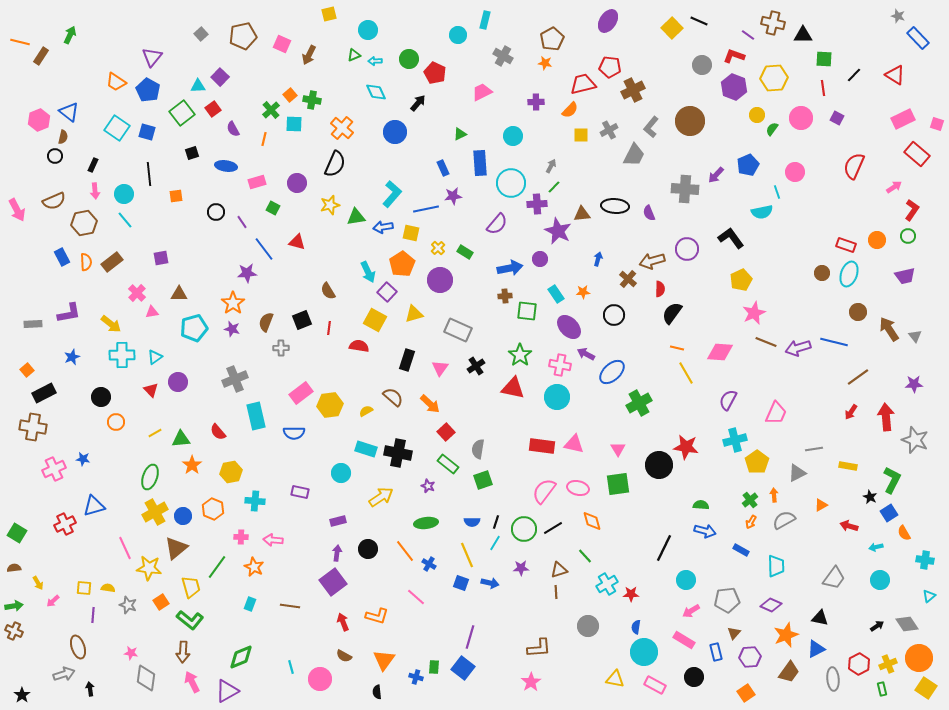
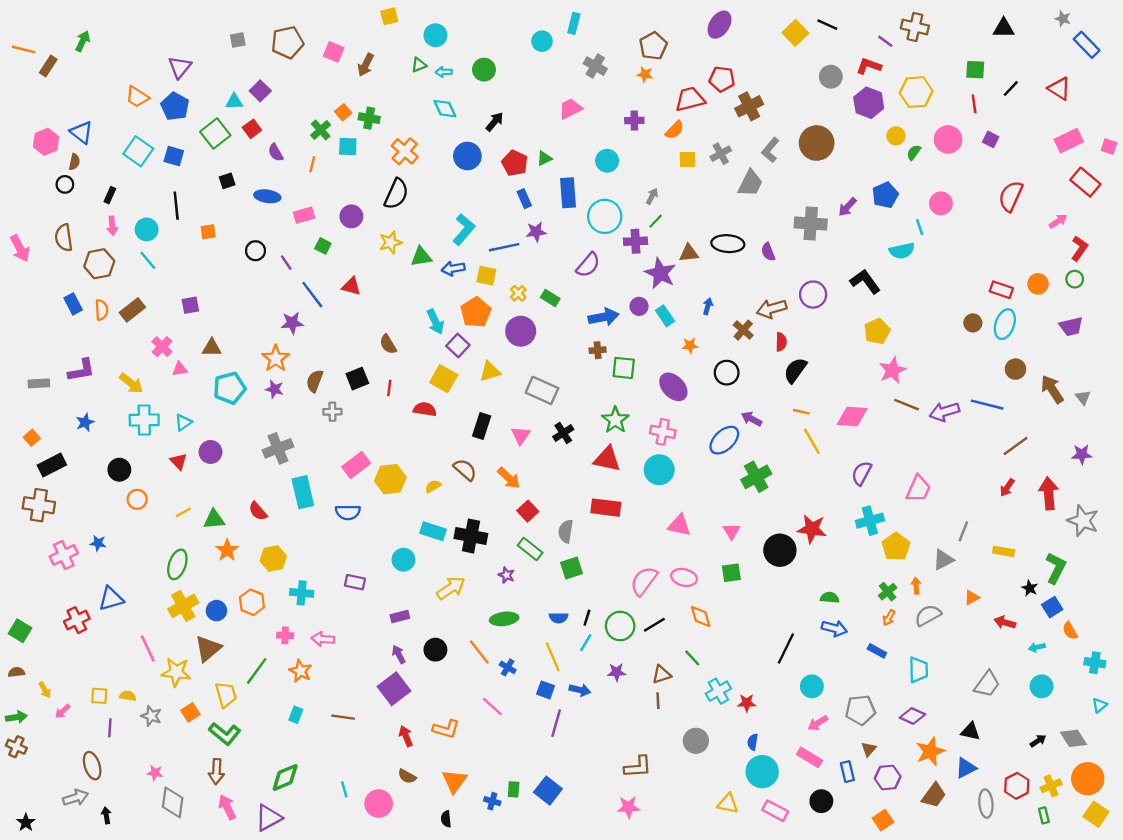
gray square: (201, 34) -> (238, 40), turned 32
black triangle: (803, 35) -> (1004, 28), moved
red pentagon: (435, 73) -> (515, 163), moved
brown semicircle: (54, 201) -> (64, 238), turned 105
cyan rectangle: (556, 294) -> (665, 316), moved
purple arrow: (586, 354) -> (751, 419), moved
red rectangle: (542, 446) -> (606, 508), moved
gray line: (814, 449) -> (963, 531), turned -60
green square: (618, 484) -> (731, 573), size x0.7
purple arrow: (337, 553) -> (399, 654), turned -35
purple line: (470, 637) -> (556, 723), moved
pink star: (531, 682) -> (628, 807), turned 30

